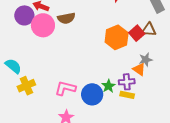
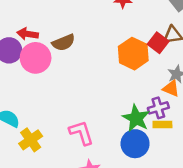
green star: (108, 86) -> (136, 118), size x1.5
pink L-shape: (65, 88) -> (81, 133), turned 70
blue circle: (92, 94) -> (135, 144), moved

